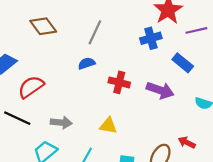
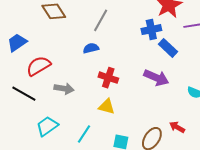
blue rectangle: (183, 63) -> (168, 48), moved
red cross: (119, 82) -> (108, 78), moved
gray arrow: (61, 123) -> (64, 89), moved

